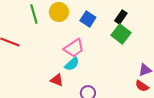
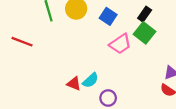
pink trapezoid: (74, 48) -> (120, 44), moved
cyan semicircle: (72, 64) -> (90, 80), moved

